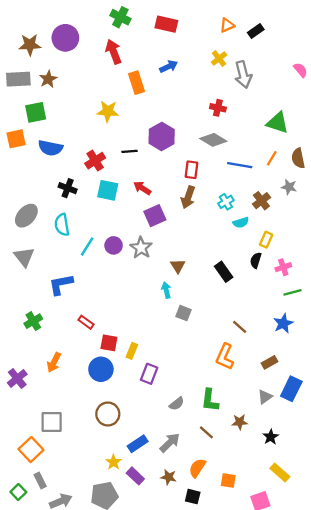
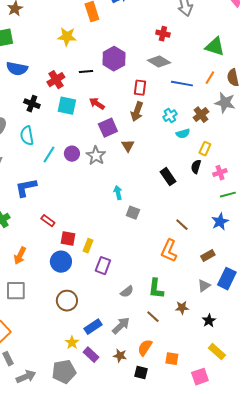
gray star: (289, 187) -> (225, 103), size x1.5
brown triangle: (178, 266) -> (128, 146), moved
gray square: (52, 422) -> (16, 291), moved

